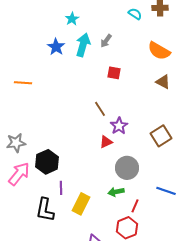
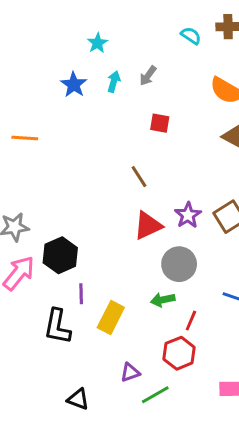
cyan arrow: (83, 45) -> (114, 82), size x0.6
purple star: (119, 126) -> (188, 215), moved
red triangle: (106, 142) -> (148, 226), size x1.5

